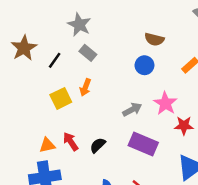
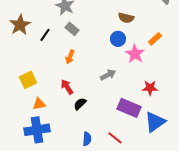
yellow square: (61, 98) -> (28, 80), moved
pink star: (165, 103) -> (135, 54), moved
red arrow: (71, 142) -> (67, 87), moved
purple rectangle: (143, 144) -> (129, 108), moved

